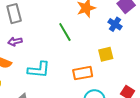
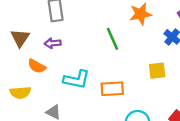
orange rectangle: (83, 73) -> (112, 89), moved

